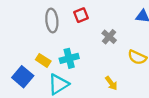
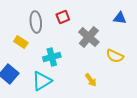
gray cross: (109, 37) -> (89, 37), size x1.5
yellow rectangle: (43, 60) -> (21, 42), moved

